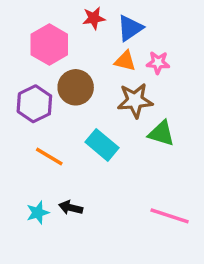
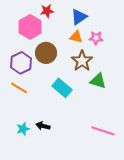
red star: (94, 18) -> (47, 11), moved
brown star: (135, 100) -> (82, 61), turned -30
orange line: (49, 157) -> (19, 88), moved

